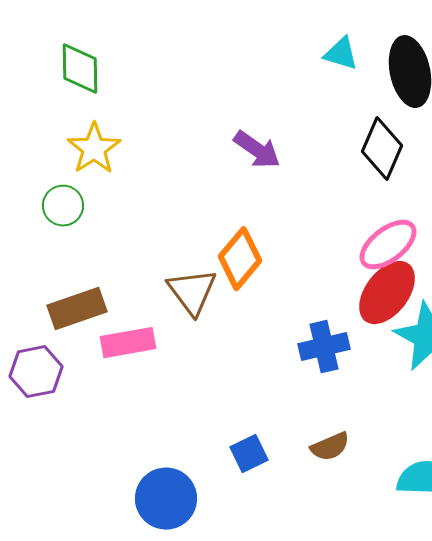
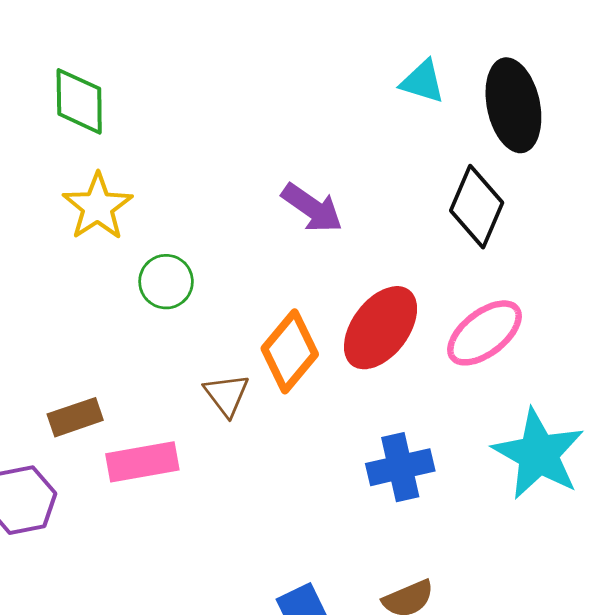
green circle: (63, 206) -> (166, 282), moved
brown triangle: (192, 292) -> (227, 395), size x0.7
red ellipse: (387, 293) -> (381, 328), moved
brown rectangle: (77, 309) -> (75, 417), size x0.7

